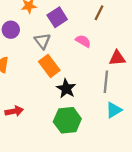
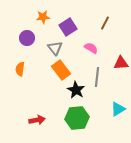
gray line: (106, 82) -> (97, 77), moved
red arrow: (14, 111) -> (37, 120), moved

